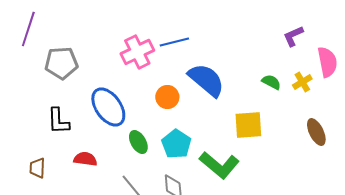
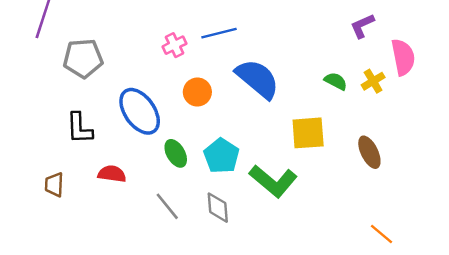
pink cross: (137, 52) -> (174, 45), size x0.6
orange circle: (167, 97) -> (197, 92), moved
brown ellipse: (316, 132) -> (369, 152), moved

